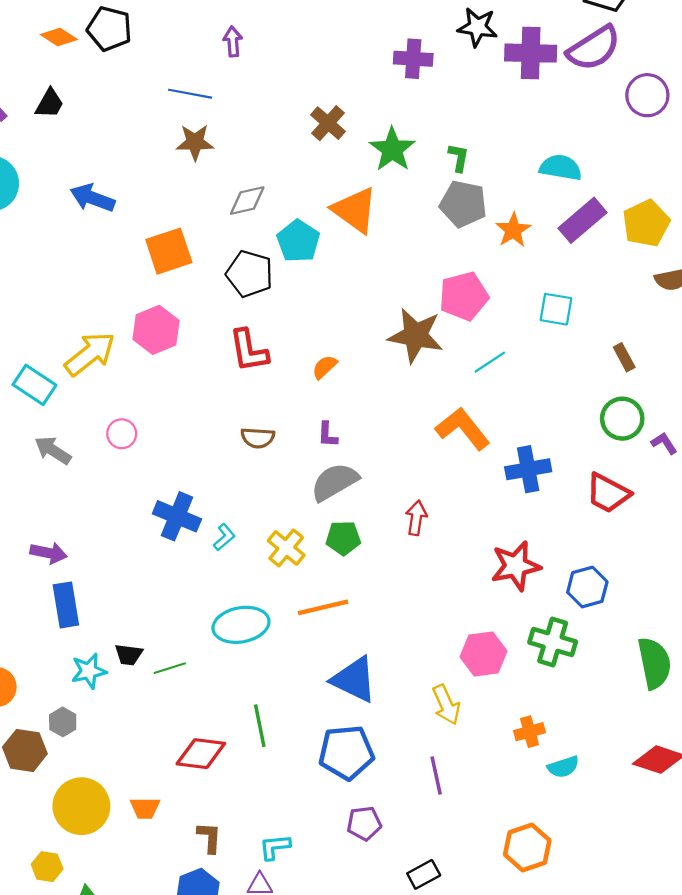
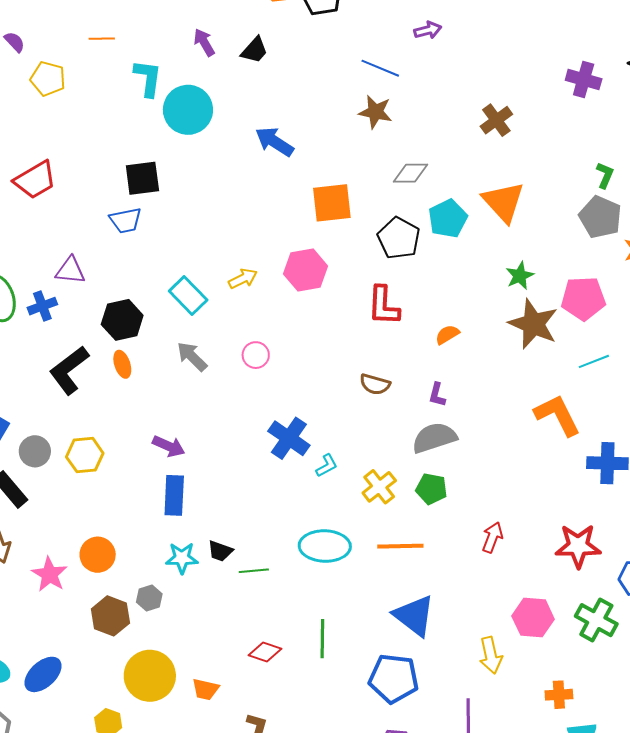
purple arrow: (233, 41) -> (428, 30), turned 68
green star: (392, 149) -> (520, 276), moved, size x0.7
yellow arrow: (90, 354) -> (243, 279), size x0.6
red arrow: (416, 518) -> (492, 537), moved
red diamond: (201, 754) -> (265, 652), size x0.7

